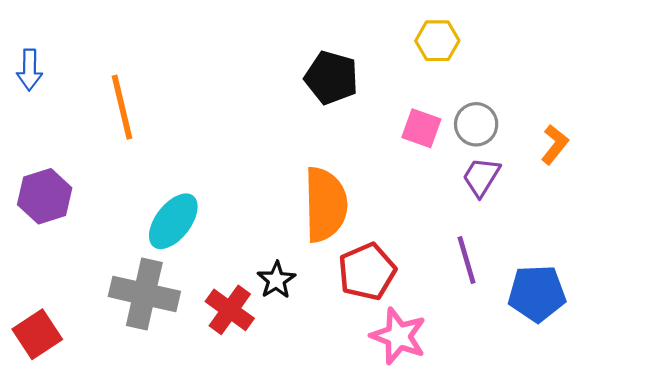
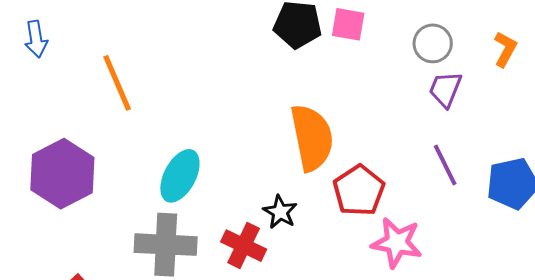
blue arrow: (29, 70) -> (36, 39), moved
pink square: (421, 128) -> (348, 24), moved
purple hexagon: (45, 196) -> (62, 174), size x1.4

